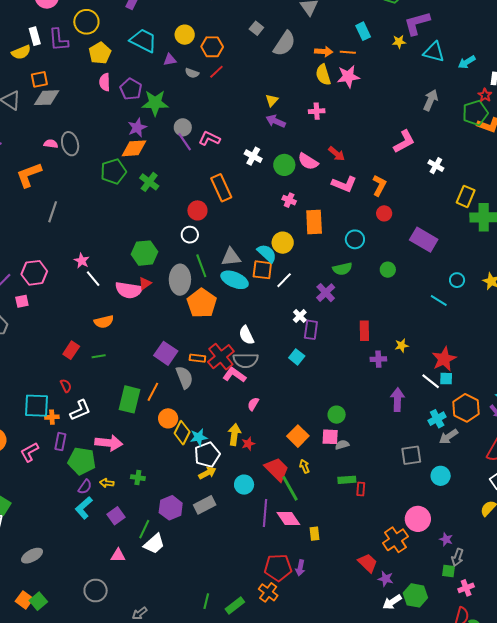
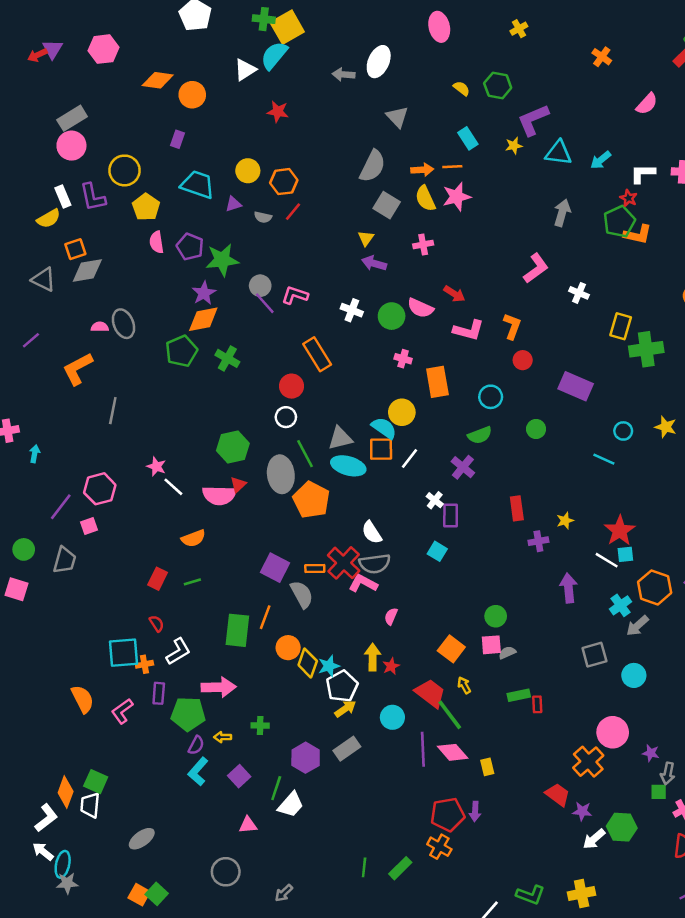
gray square: (256, 28) -> (387, 205), moved, size x1.5

